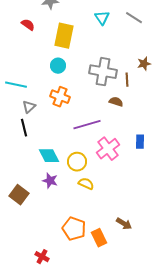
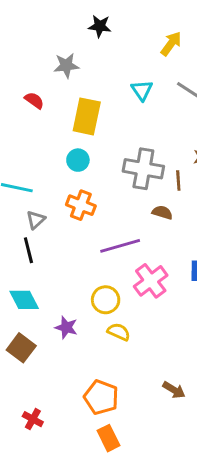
cyan diamond: (49, 156) -> (24, 300), moved
orange rectangle: (99, 238) -> (108, 438), moved
red cross: (42, 257) -> (33, 419), moved

